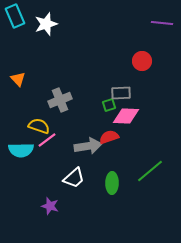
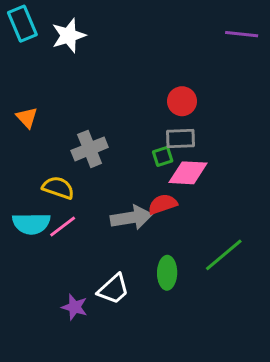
red circle: (142, 61) -> (182, 101), moved
pink line: (47, 140) -> (63, 226), moved
white trapezoid: (74, 178) -> (113, 289), moved

